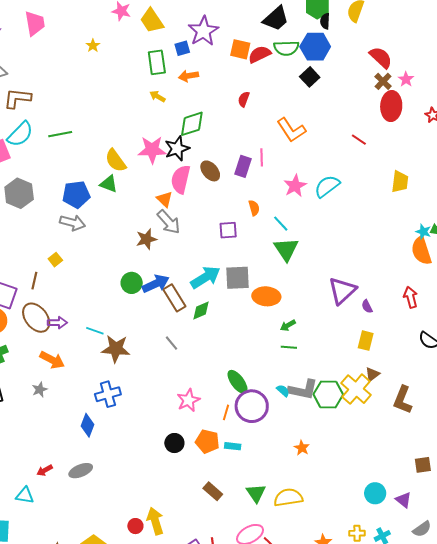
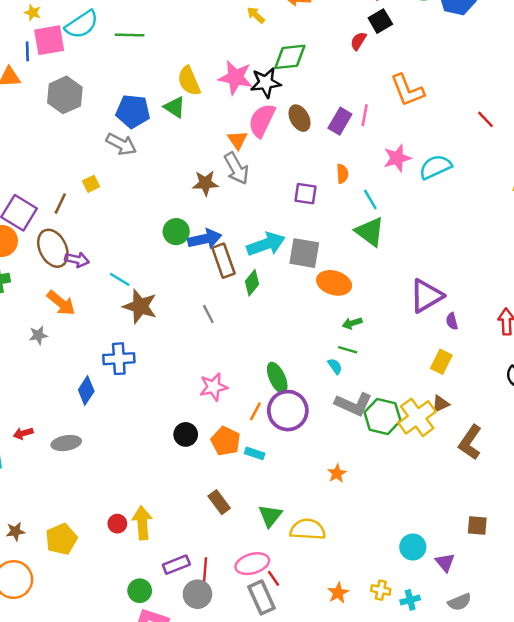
black square: (310, 77) -> (380, 21), moved
green triangle: (286, 249) -> (370, 232), turned -32
green diamond: (201, 311) -> (252, 283), turned -40
cyan semicircle: (283, 391) -> (335, 366), moved

